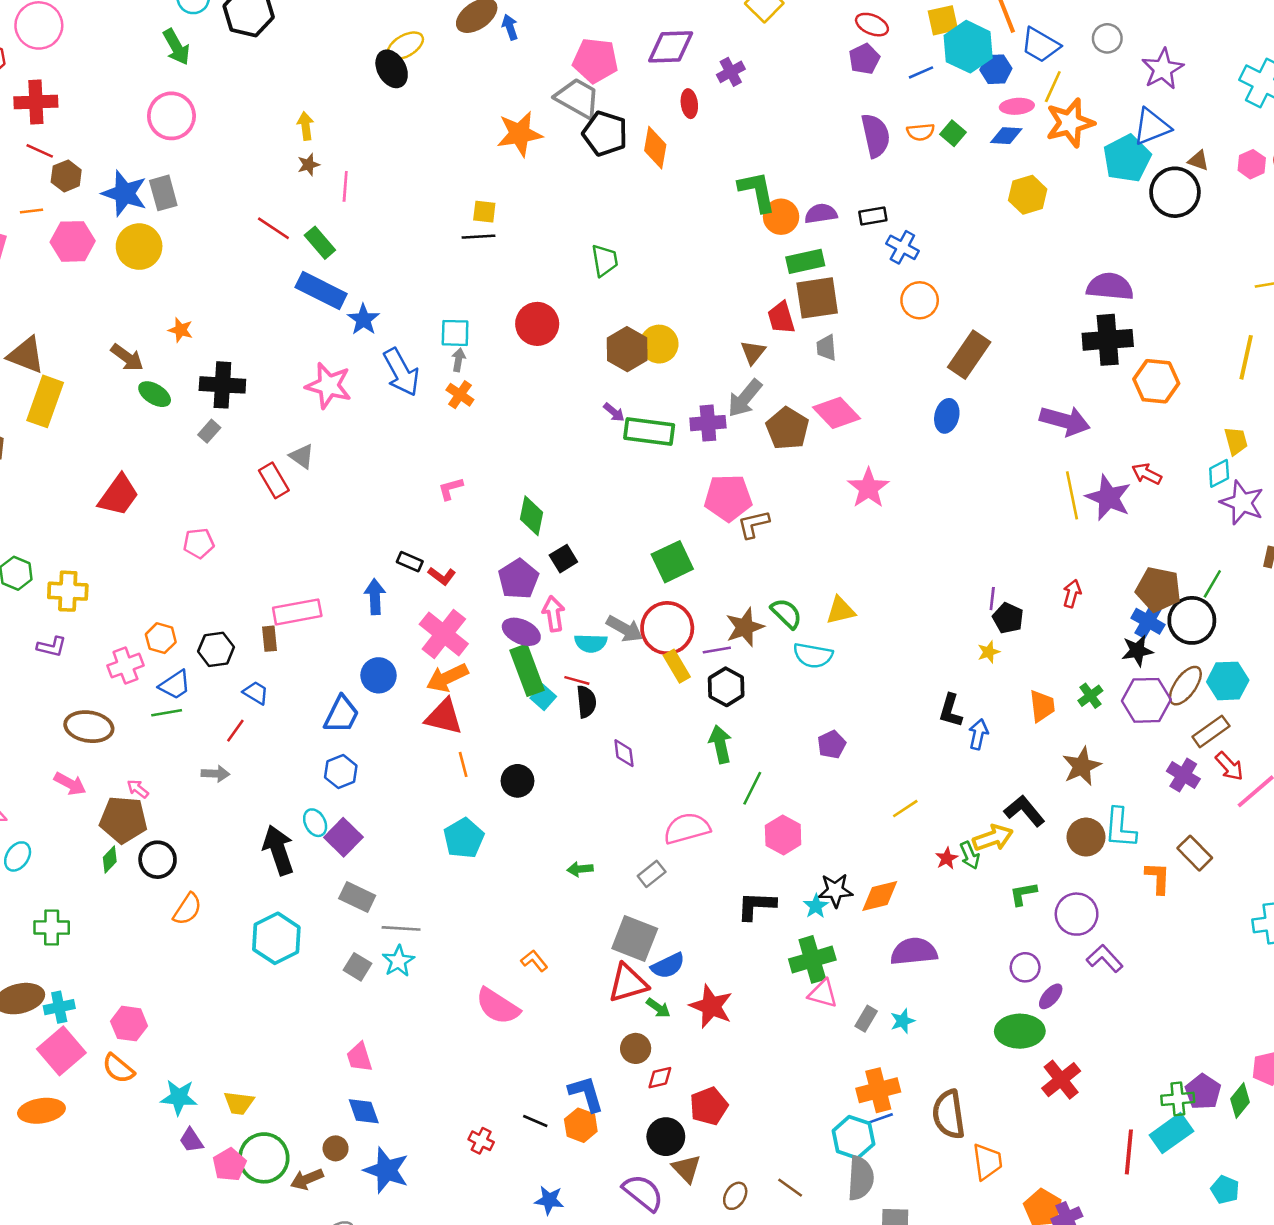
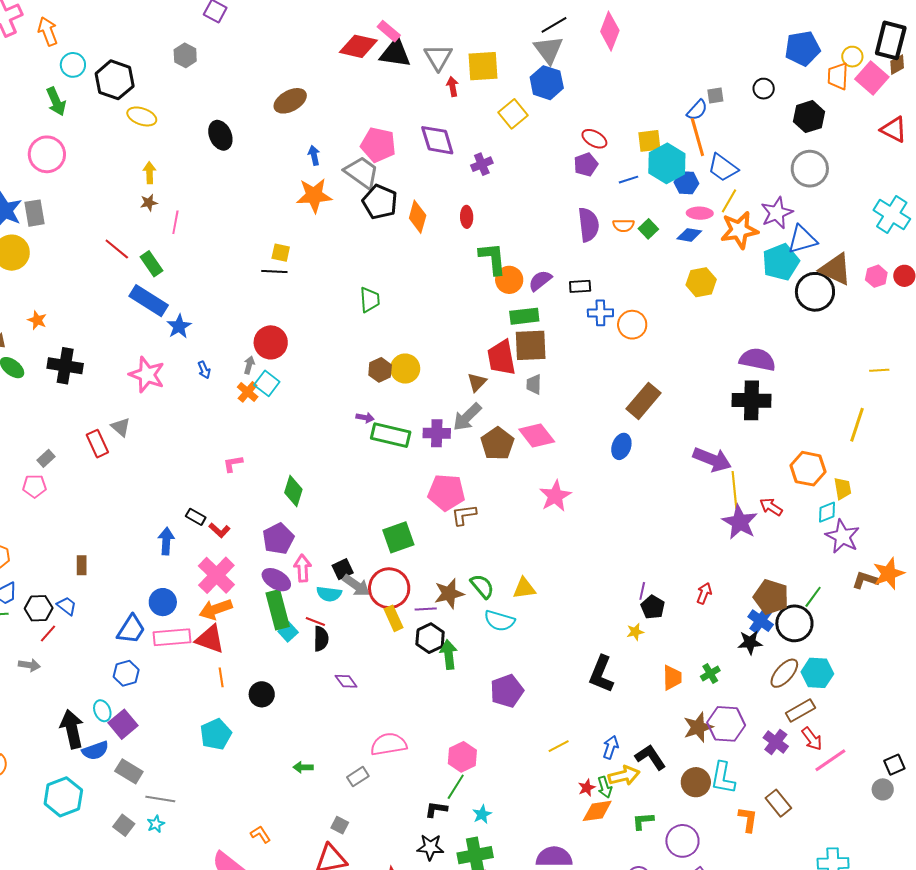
blue arrow: (510, 27) -> (314, 155), moved
gray circle: (1107, 38) -> (810, 169), moved, size x1.6
yellow ellipse: (405, 46) -> (142, 116), moved, turned 44
purple diamond: (671, 47) -> (437, 140), turned 69
purple star: (1163, 69) -> (777, 213), moved
red ellipse: (689, 104) -> (467, 217), moved
brown triangle: (1198, 161) -> (836, 269), size x2.0
purple semicircle: (821, 214) -> (540, 281), turned -35
blue cross: (902, 247) -> (600, 313), turned -35
orange circle: (920, 300) -> (632, 325), moved
red trapezoid: (781, 318) -> (501, 358), size x1.4
red circle: (537, 324) -> (271, 342), moved
cyan square: (455, 333) -> (267, 383), moved, turned 30
brown hexagon: (627, 349) -> (380, 370), size x0.7
blue arrow: (401, 372) -> (204, 370), size x0.5
orange hexagon: (1156, 381) -> (808, 469), moved
purple arrow: (614, 412) -> (365, 418), turned -36
gray rectangle: (209, 431) -> (46, 458), moved
yellow line: (1072, 495) -> (734, 490), moved
black square: (563, 559) -> (343, 569), moved
pink rectangle: (297, 612) -> (172, 637), moved
black hexagon: (216, 649) -> (39, 608), moved
purple hexagon: (1146, 700) -> (726, 724), moved
black L-shape: (951, 711) -> (601, 674), size x1.4
blue arrow: (978, 734) -> (611, 747), moved
green arrow: (720, 744) -> (449, 655), moved
purple pentagon: (832, 744) -> (507, 691), size x1.5
purple diamond: (624, 753) -> (346, 681), turned -35
green line: (752, 788) -> (456, 787), moved
black star: (835, 890) -> (430, 847), moved
orange diamond: (880, 896) -> (597, 811), moved
black L-shape: (756, 906) -> (436, 809), size x0.7
gray square: (635, 939) -> (340, 825), size x0.5
cyan star: (398, 961) -> (156, 824), size x0.7
blue semicircle: (668, 966) -> (95, 751), moved

